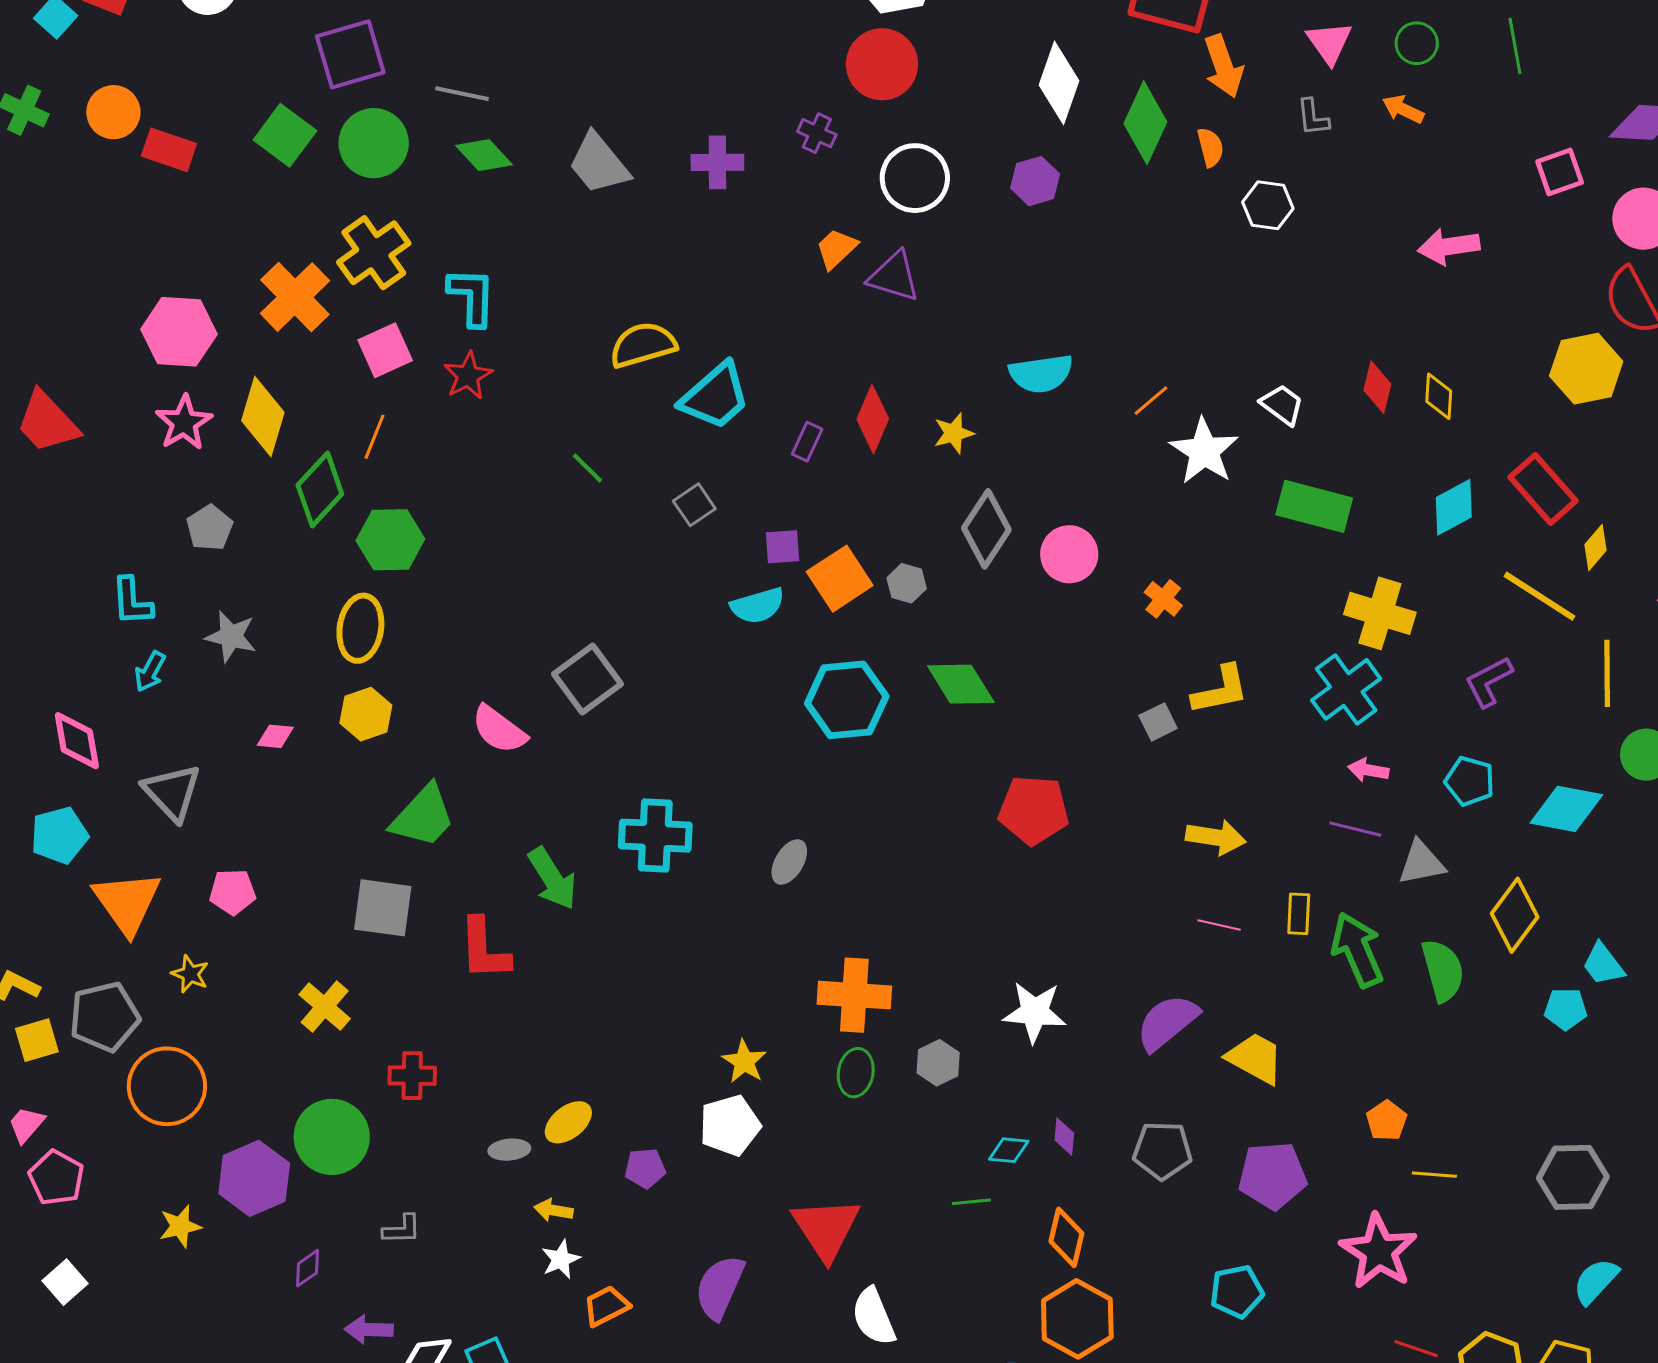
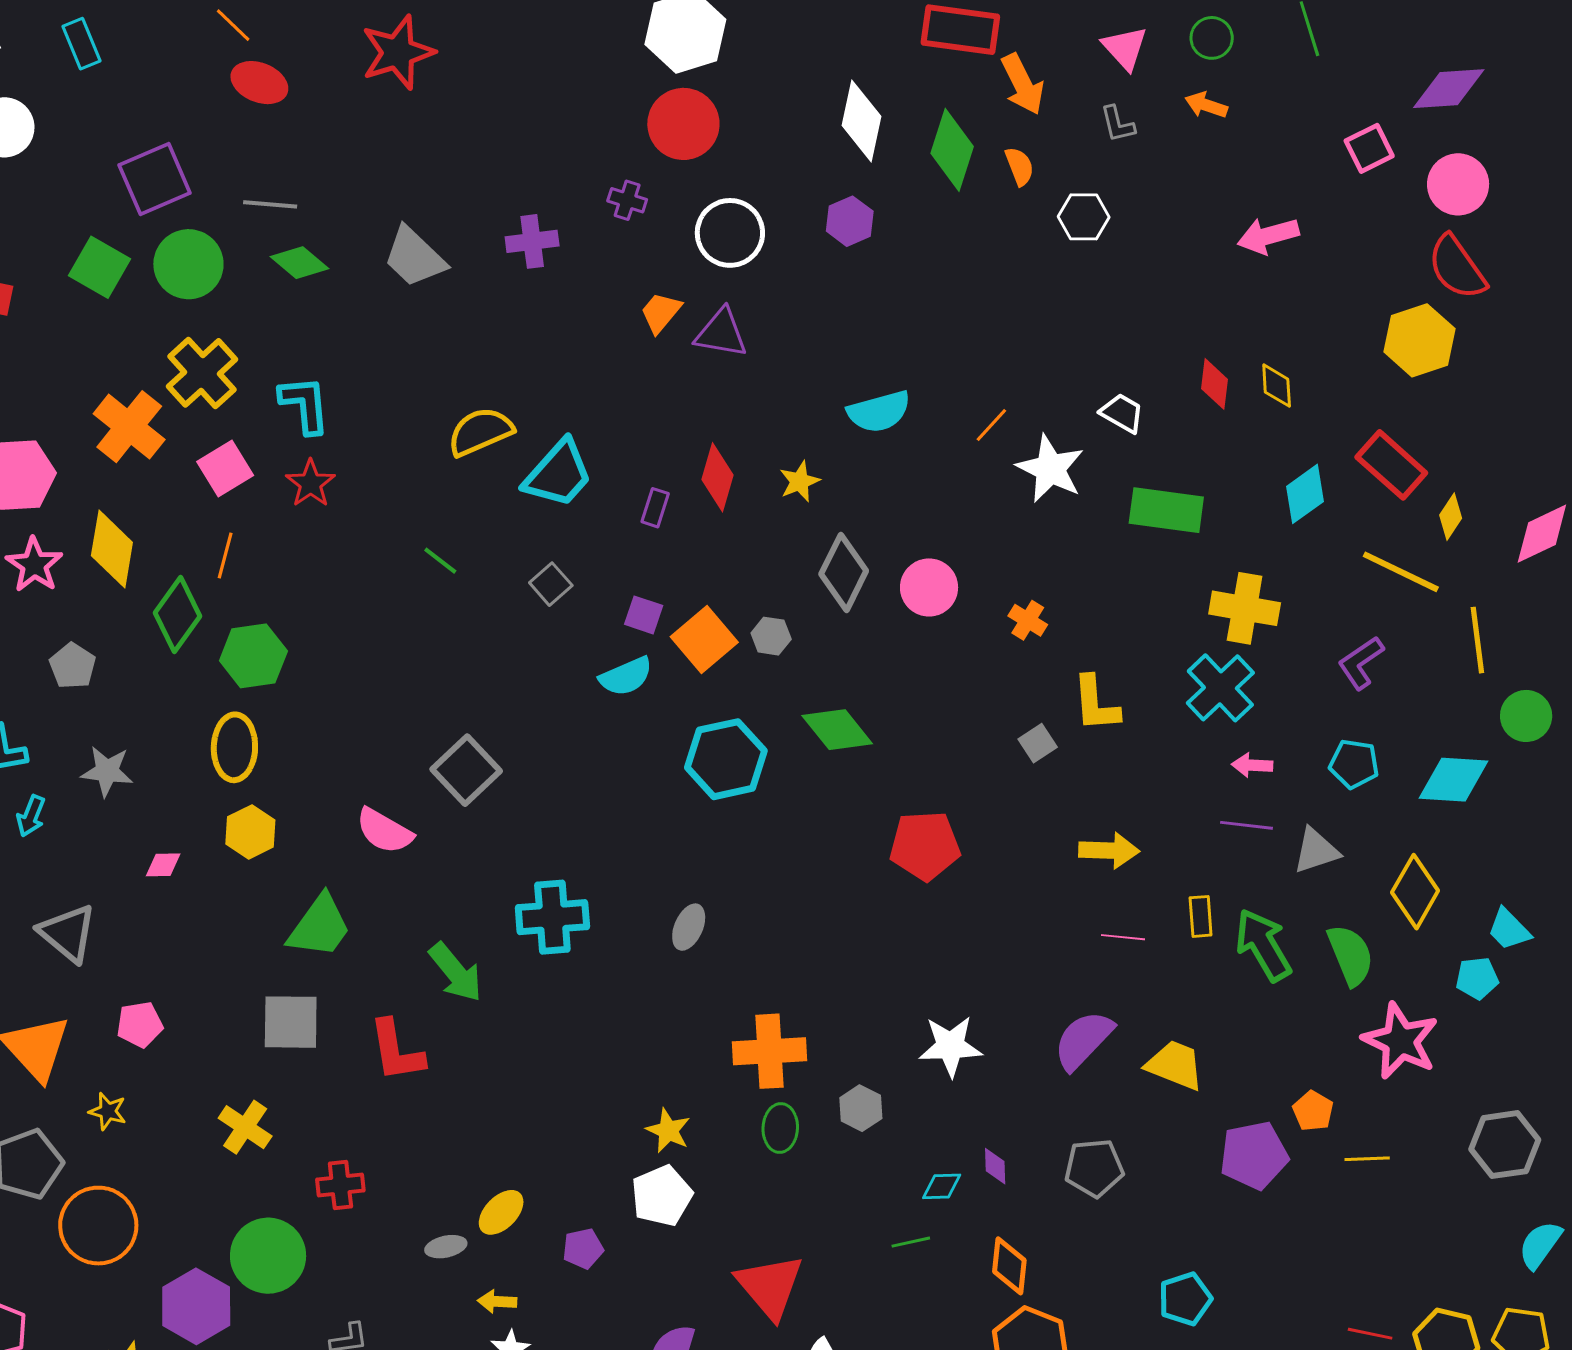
purple square: (783, 547) -> (644, 615), turned 30
yellow L-shape: (1221, 690) -> (1096, 704), turned 104
purple pentagon: (1273, 1176) -> (1254, 1155), moved
pink star: (1379, 1251) -> (1400, 1041), moved

